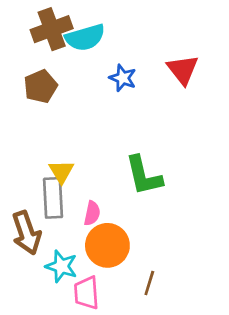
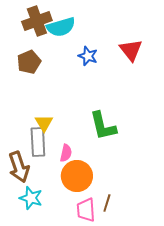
cyan star: (61, 266) -> (31, 198), moved
pink trapezoid: (86, 293) -> (86, 210), moved

